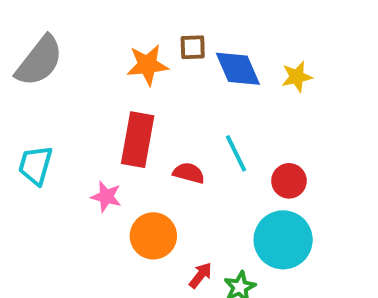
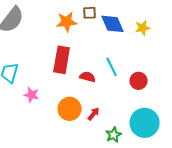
pink star: (106, 197) -> (32, 95), moved
cyan circle: (283, 240) -> (145, 123), moved
red arrow: (201, 275) -> (94, 114), moved

